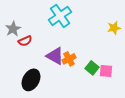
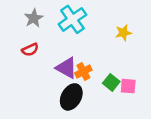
yellow star: (114, 28) -> (123, 33), moved
gray star: (13, 29) -> (34, 18), moved
black ellipse: (31, 80) -> (71, 97), moved

